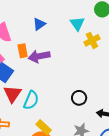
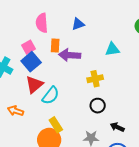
cyan triangle: (77, 24) -> (112, 49), moved, turned 42
yellow cross: (92, 40) -> (95, 79), moved

